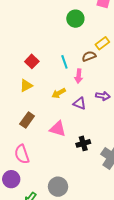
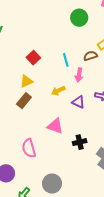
brown rectangle: (27, 120) -> (24, 101), moved
pink semicircle: (22, 154) -> (29, 148), moved

